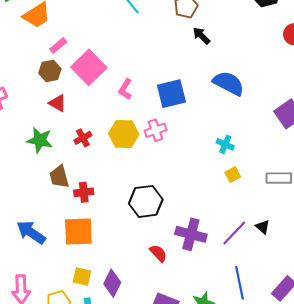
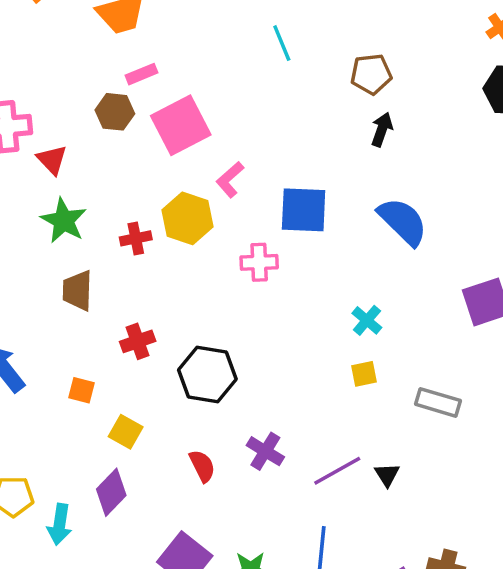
black arrow: (201, 36) -> (382, 130), turned 48
red triangle: (58, 103) -> (52, 160), moved
yellow hexagon: (124, 134) -> (187, 218), moved
red cross: (84, 192) -> (138, 341), moved, turned -30
orange square: (78, 232) -> (81, 390), size x0.5
purple cross: (191, 234) -> (265, 451), size x0.7
yellow square: (82, 276) -> (126, 432), moved

